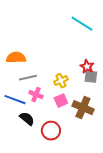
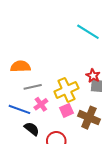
yellow cross: (61, 81) -> (66, 90), size x1.6
pink cross: (36, 95) -> (41, 104), turned 32

